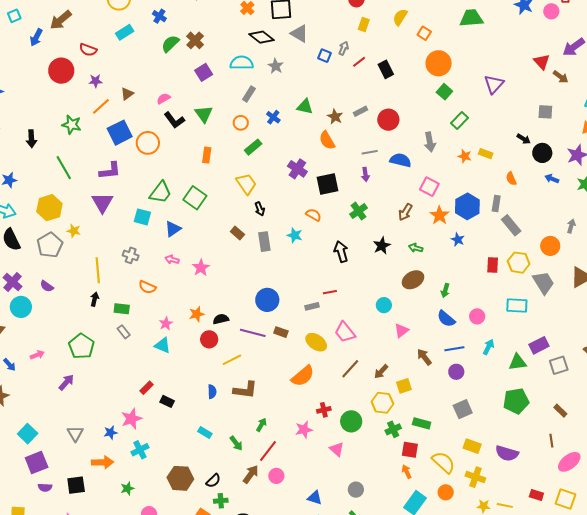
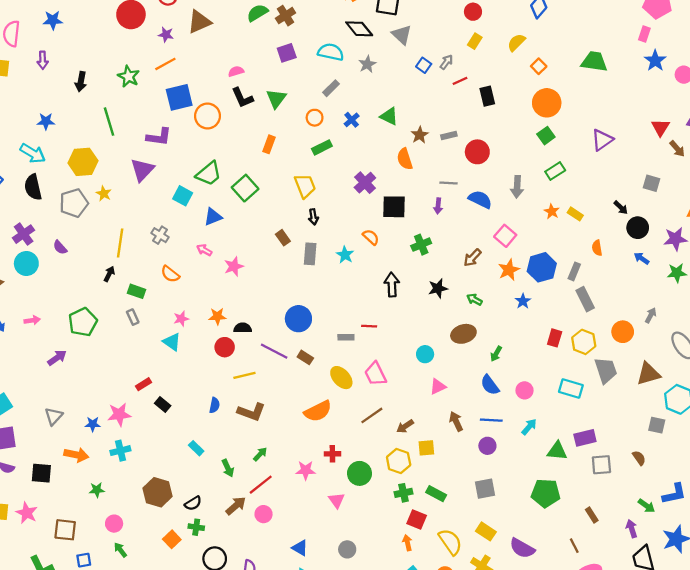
brown triangle: (127, 94) -> (199, 22), moved, size x1.6
brown line: (551, 441) -> (574, 546), turned -32

